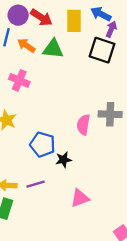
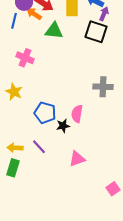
orange arrow: (26, 45) -> (34, 14), moved
pink semicircle: (83, 125) -> (77, 114), moved
purple line: (36, 184) -> (39, 147), turned 63

